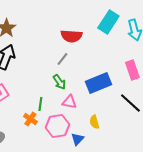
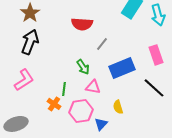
red semicircle: (71, 36) -> (82, 24), moved
gray line: (62, 59) -> (102, 44), moved

